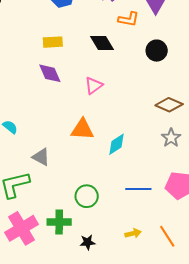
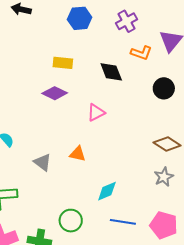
purple diamond: (50, 73) -> (55, 93), turned -50
orange triangle: (82, 129) -> (78, 154), size x0.7
cyan diamond: (116, 144) -> (107, 191), moved
gray triangle: (41, 157) -> (43, 162), moved

